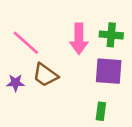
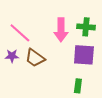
purple star: (16, 83) -> (12, 56), moved

